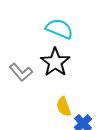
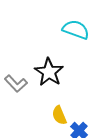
cyan semicircle: (59, 29) -> (76, 30), moved

